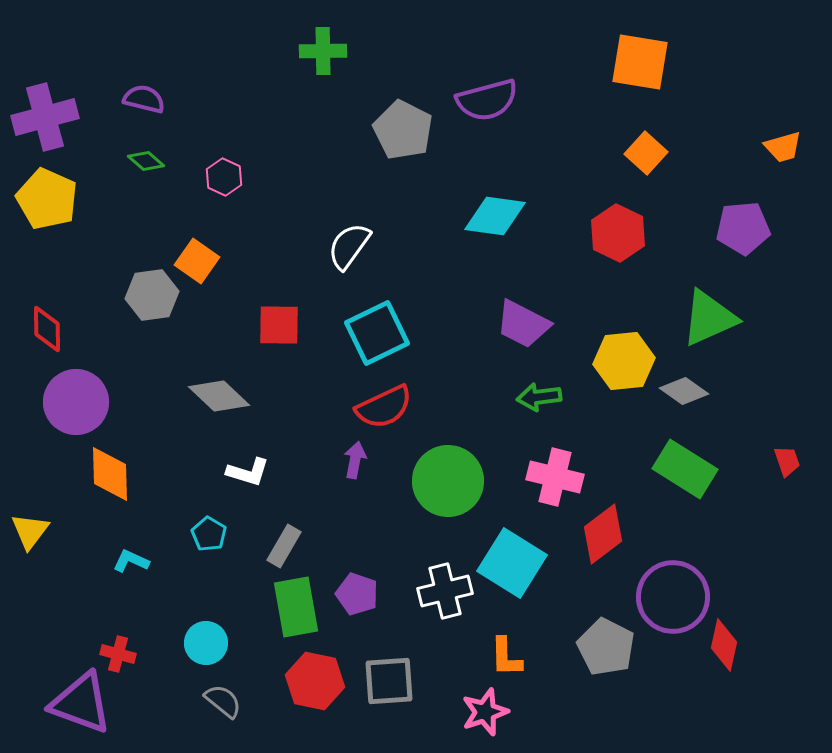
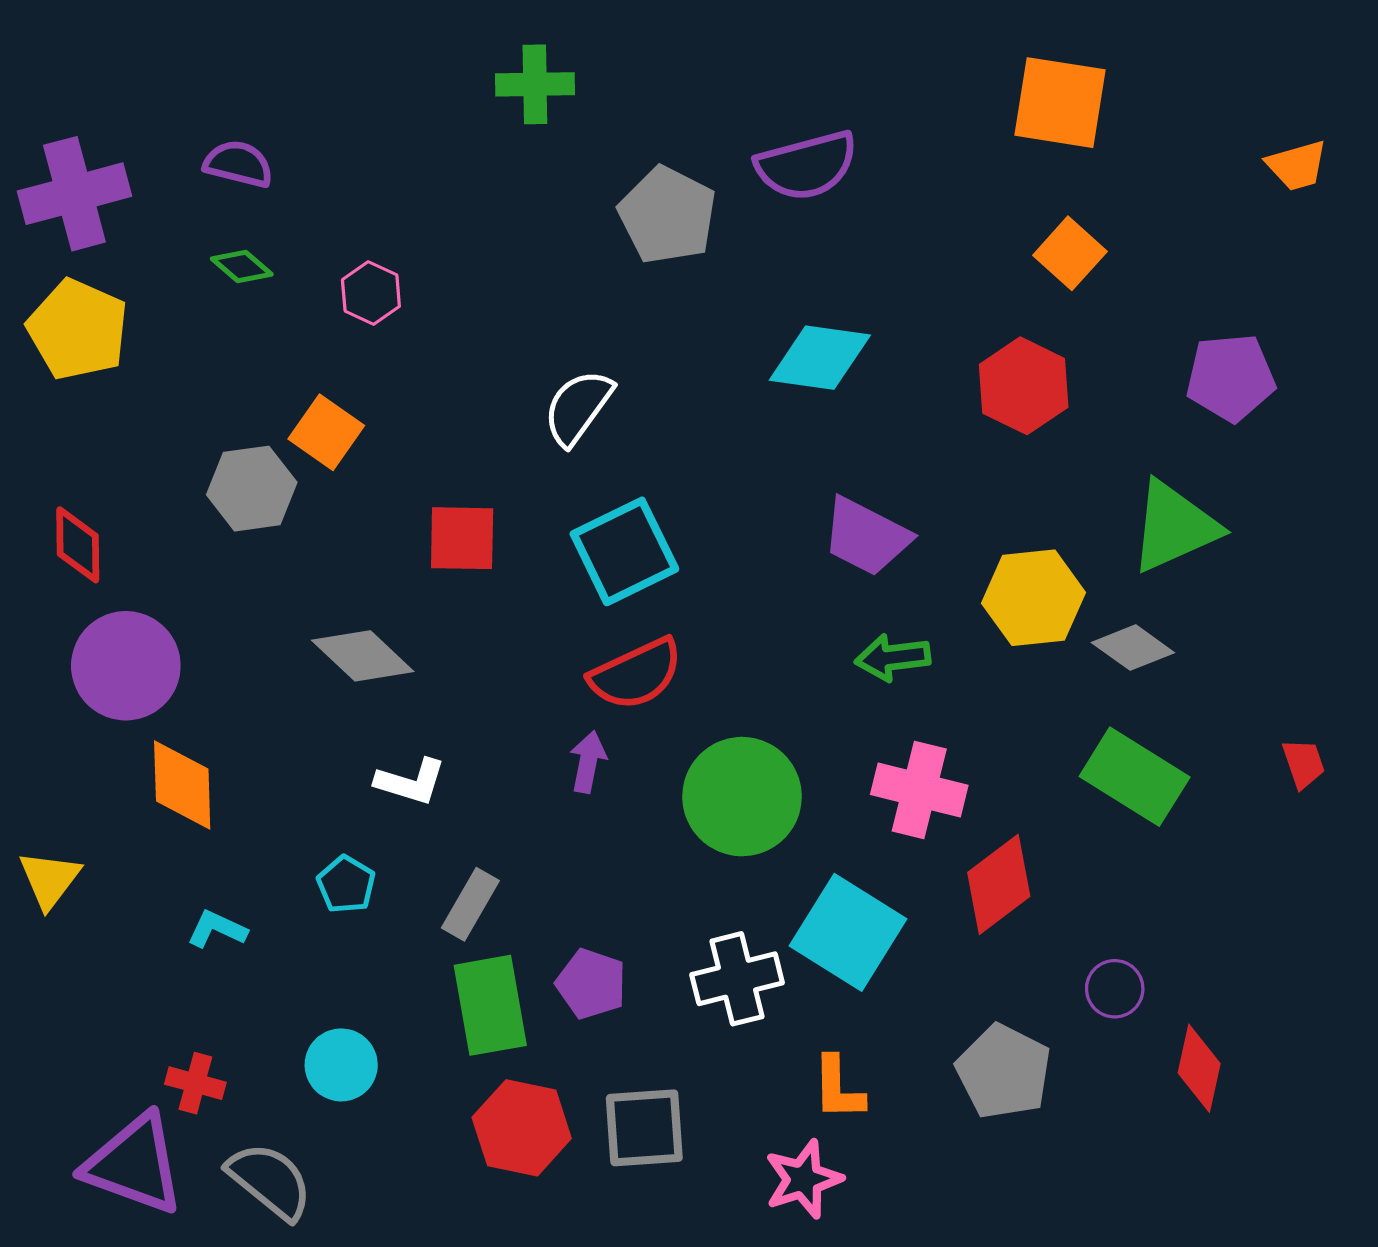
orange trapezoid: (783, 147) -> (1297, 166), moved
purple circle: (673, 597) -> (1115, 989), size x0.5
gray semicircle: (223, 701) -> (270, 1181), moved, size x1.4

